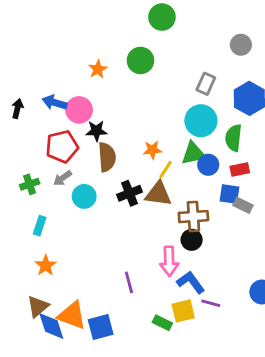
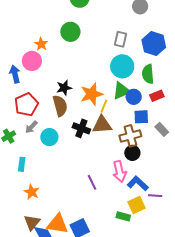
blue arrow: (55, 103) -> (15, 74), turned 72
pink circle: (79, 110) -> (32, 61), moved
black star: (96, 131) -> (64, 88), moved
orange star: (152, 150) -> (92, 94), size x1.6
black cross: (129, 193) -> (81, 128), turned -36
blue square: (230, 194) -> (141, 117), moved
gray rectangle: (243, 205) -> (162, 129), moved, turned 32
purple line: (129, 282) -> (92, 182), moved

